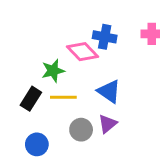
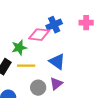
blue cross: (105, 37) -> (54, 25), turned -35
pink diamond: (83, 52) -> (39, 35), turned -40

